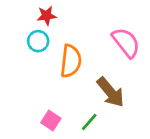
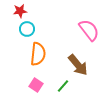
red star: (47, 16) -> (20, 11), moved
orange semicircle: (71, 61) -> (38, 54), moved

